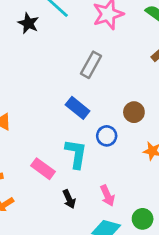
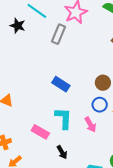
gray rectangle: (91, 65) -> (58, 34), moved
blue circle: (107, 136) -> (100, 105), moved
pink arrow: (107, 196) -> (90, 125), moved

